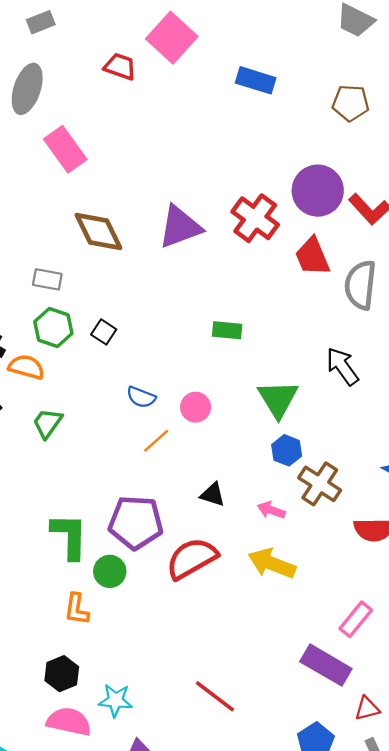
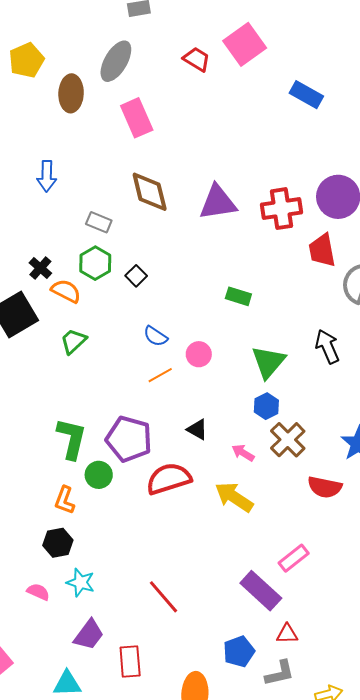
red cross: (255, 218) -> (282, 209), turned 33
black hexagon: (62, 674) -> (58, 543), moved
pink semicircle: (69, 722) -> (38, 592), size x0.6

